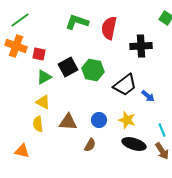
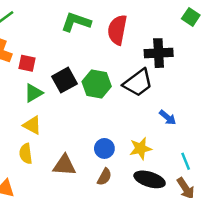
black trapezoid: (125, 85) -> (138, 83), moved
yellow star: (127, 120) -> (141, 148), turned -30
brown triangle: (68, 122) -> (64, 165), moved
brown semicircle: (90, 145) -> (104, 177), moved

